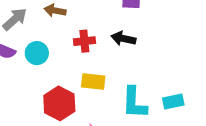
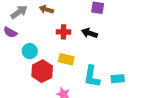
cyan circle: (37, 53) -> (30, 51), moved

